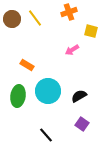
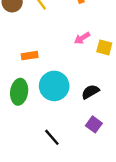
yellow square: (91, 31) -> (104, 47), moved
orange rectangle: (27, 65) -> (30, 56), turned -40

